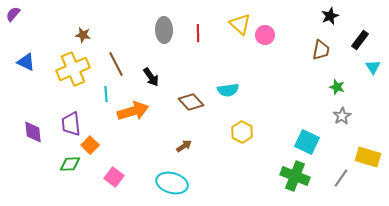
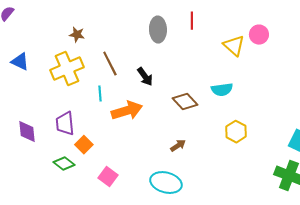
yellow triangle: (240, 24) -> (234, 46), moved
red line: (198, 33) -> (192, 21), moved
green diamond: (70, 164) -> (64, 164), turned 40

